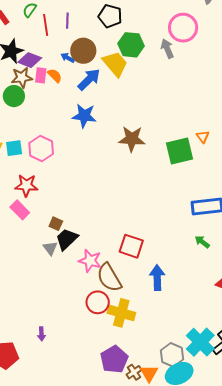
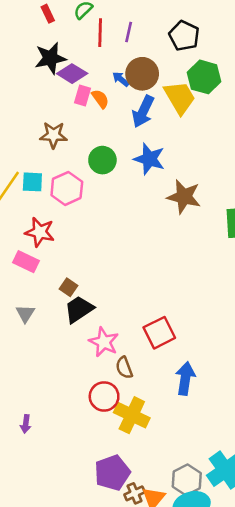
brown star: (22, 78) -> (53, 135), moved
blue arrow: (89, 79) -> (143, 112), turned 150
green circle: (14, 96) -> (102, 160), moved
blue star: (84, 116) -> (149, 159), moved
pink rectangle: (20, 210) -> (26, 262), turned -30
red square: (131, 246) -> (159, 333), turned 35
gray triangle: (50, 248) -> (25, 314), moved
brown semicircle: (109, 278) -> (124, 368), size x0.6

